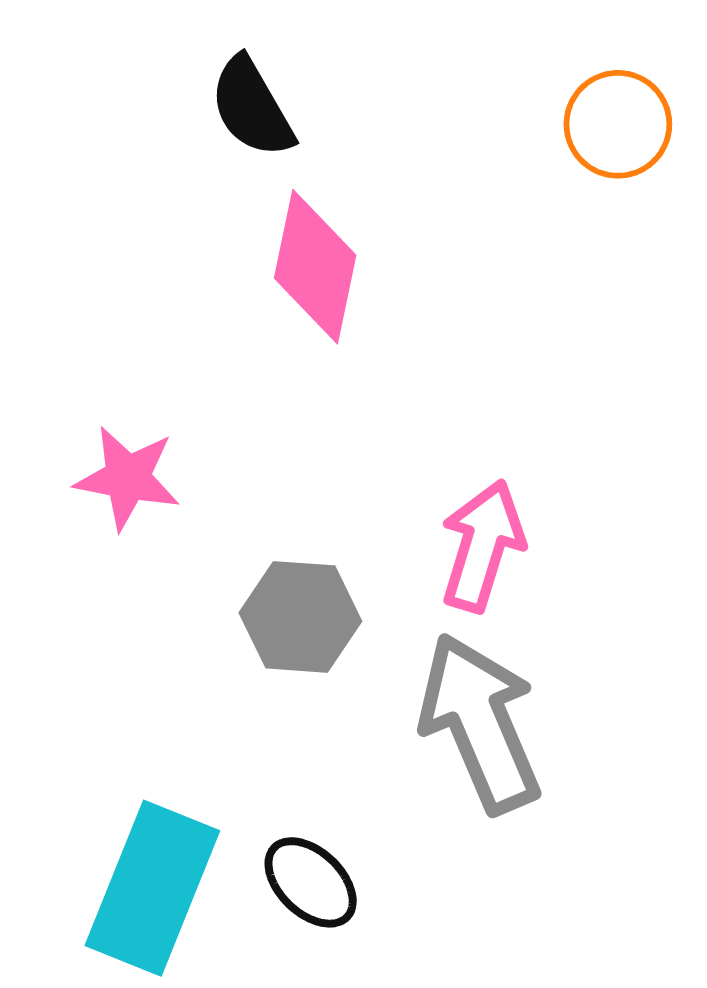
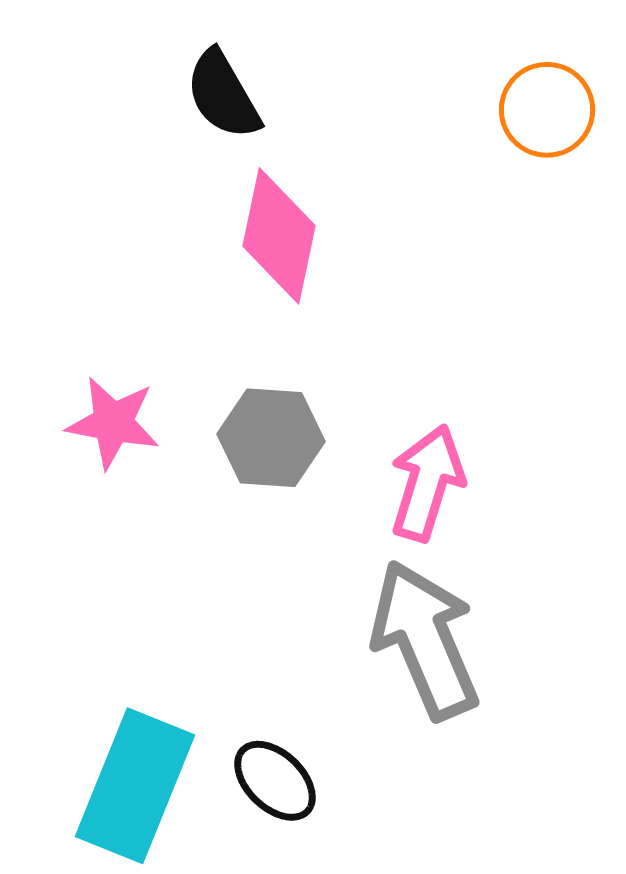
gray hexagon: (300, 617) -> (271, 438), moved

